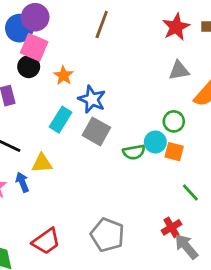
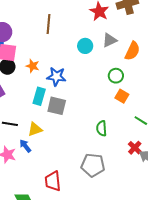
gray square: (96, 131) -> (57, 106), moved
cyan circle: (155, 142) -> (85, 46), moved
green semicircle: (134, 152) -> (102, 128), moved, turned 112
orange square: (174, 152) -> (122, 96), turned 32
red trapezoid: (46, 241) -> (53, 181), turned 135

